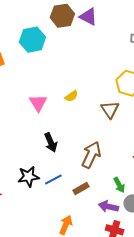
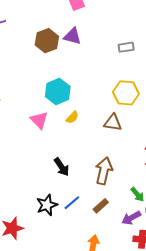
cyan hexagon: (32, 40) -> (58, 92), moved
pink triangle: (38, 103) -> (39, 120), moved
brown triangle: (110, 110) -> (113, 123), turned -36
purple arrow: (108, 207) -> (131, 218), turned -30

